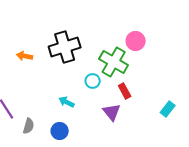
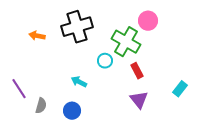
purple triangle: (112, 112) -> (139, 100), moved

